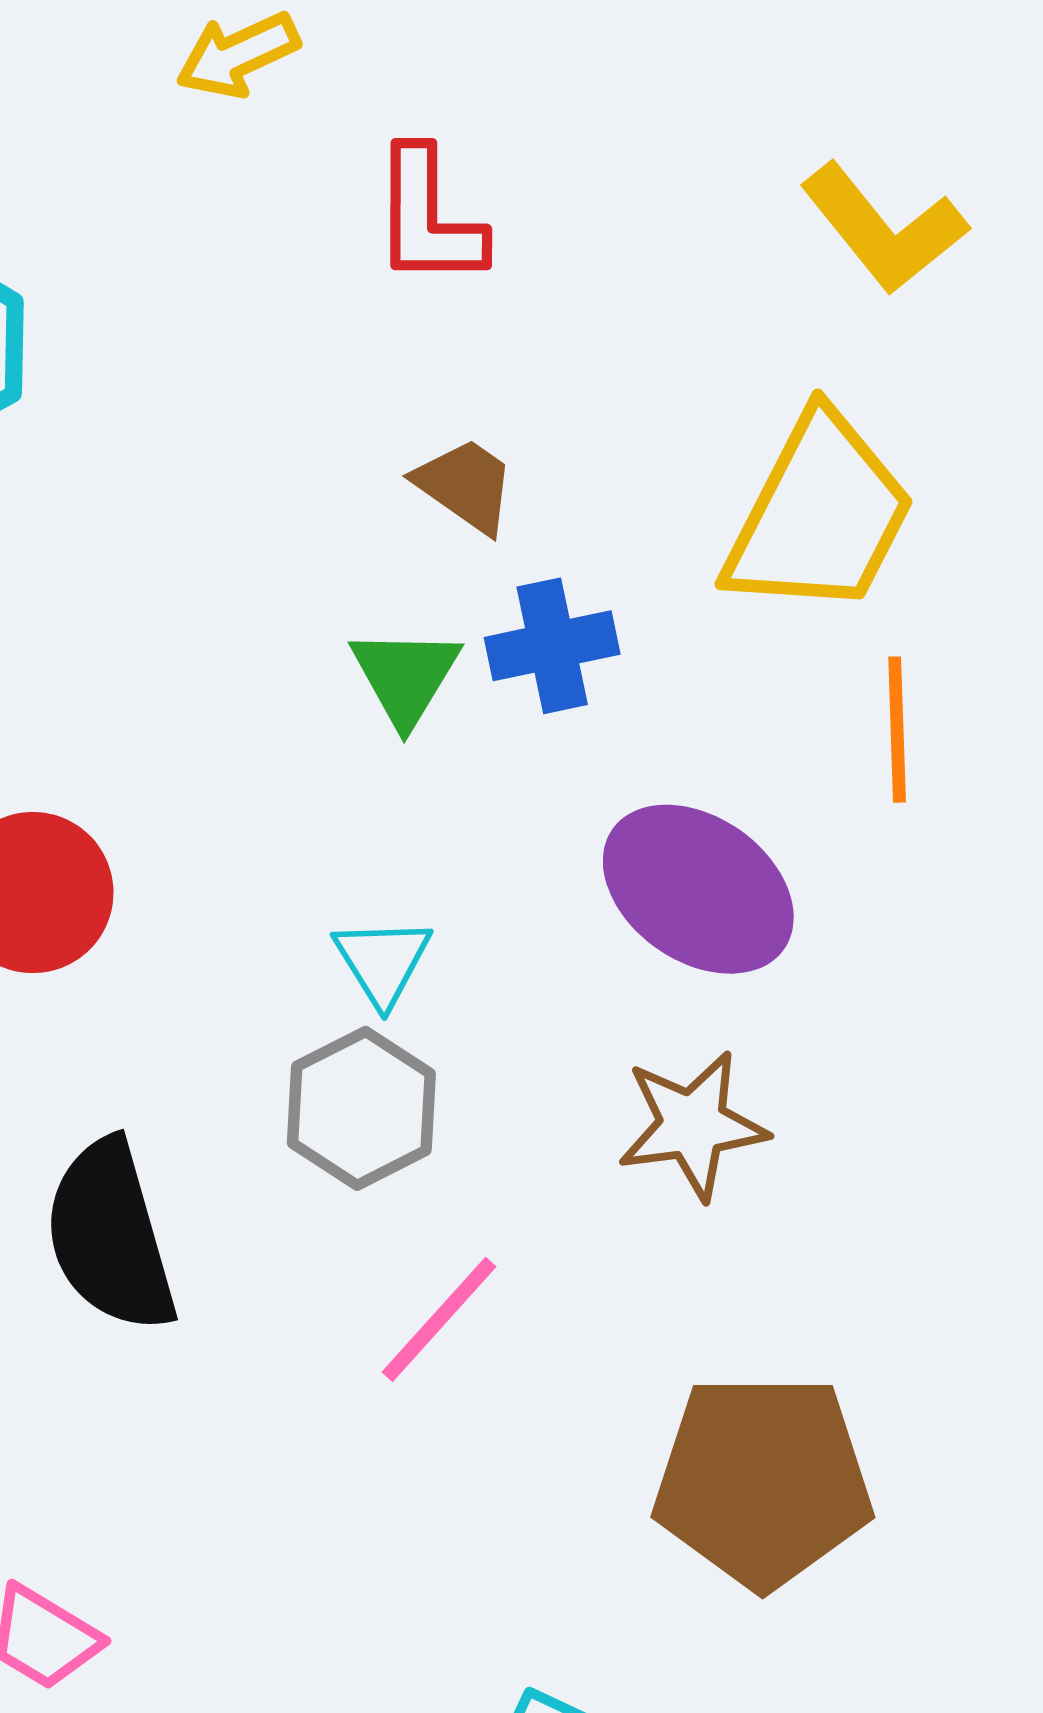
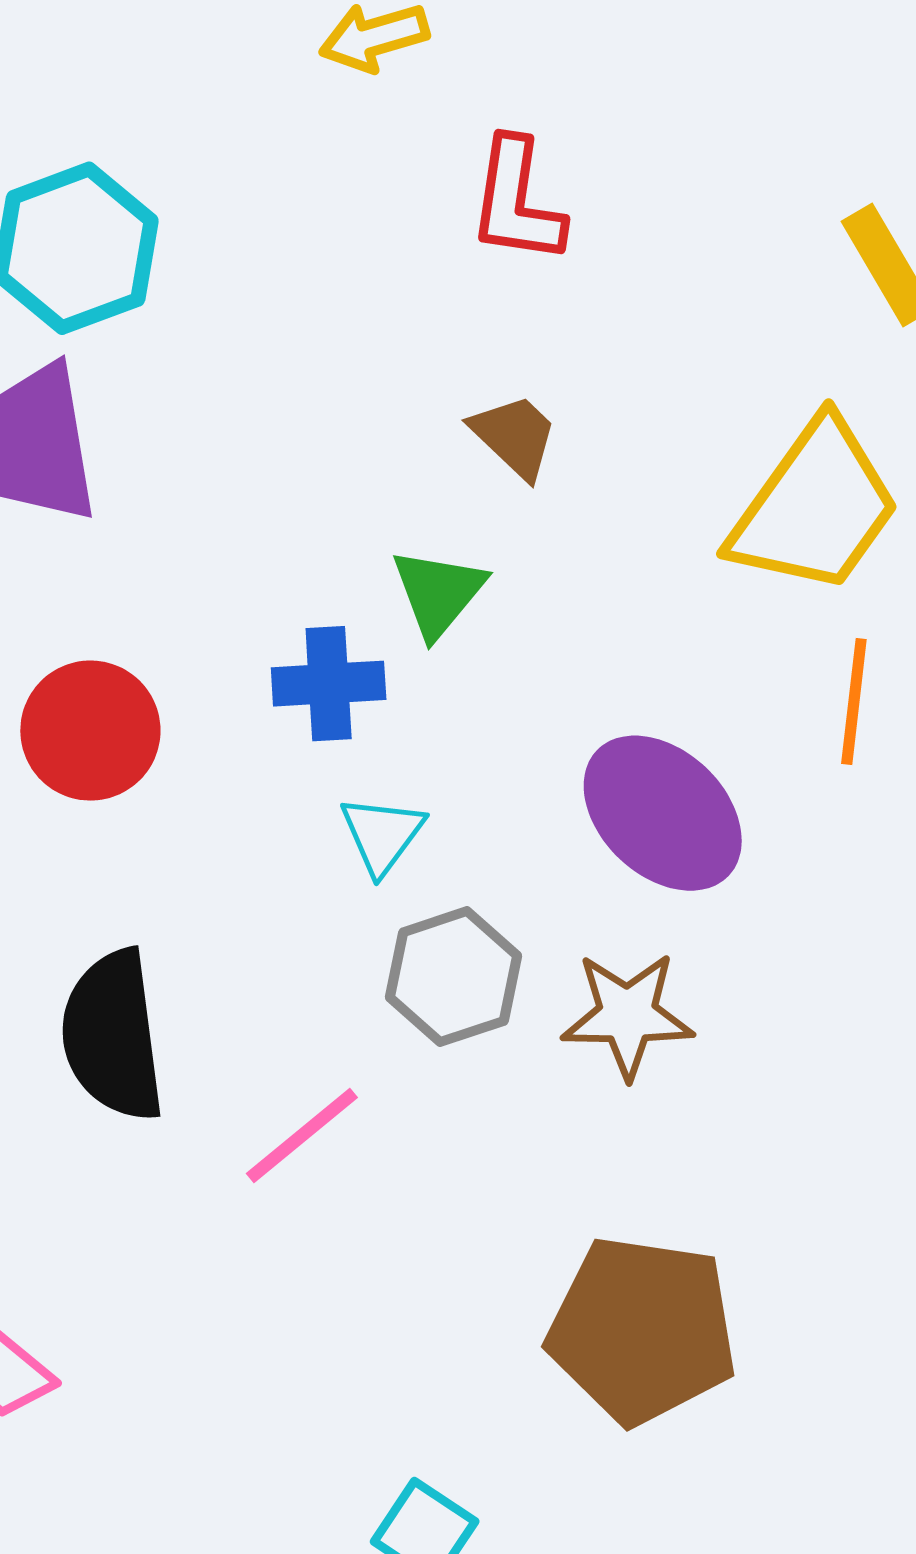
blue cross: (552, 646) -> (329, 684), moved
gray hexagon: (361, 1108) -> (453, 977), moved
pink line: (439, 1319) -> (302, 1135), moved

